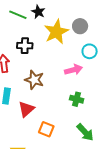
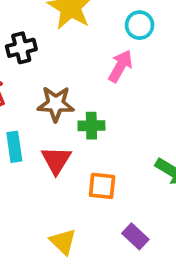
pink arrow: (74, 70) -> (120, 66), turned -30
green cross: (77, 99) -> (91, 126), moved

